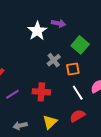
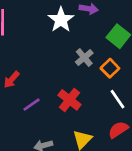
orange square: (73, 69) -> (110, 68), turned -32
red cross: (41, 92) -> (70, 100), turned 36

